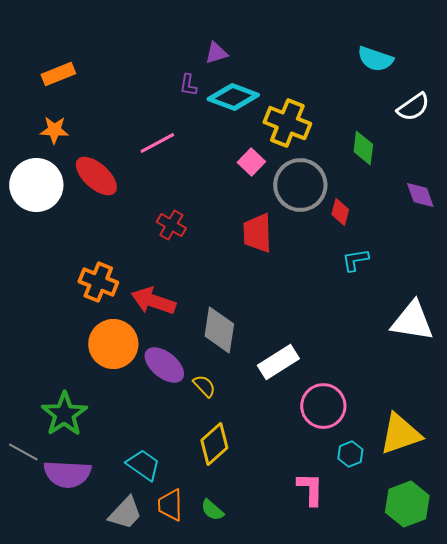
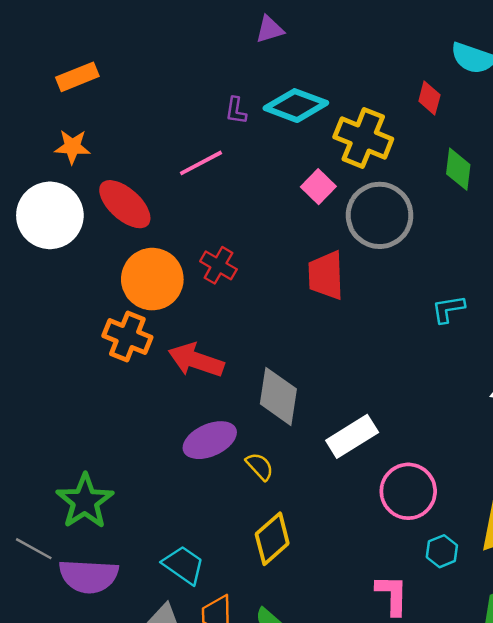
purple triangle: (216, 53) -> (270, 29), moved
purple L-shape: (188, 85) -> (236, 111), moved
red diamond: (340, 212) -> (429, 98), moved
orange circle: (113, 344) -> (152, 279), moved
purple ellipse: (164, 365) -> (210, 440), turned -63

